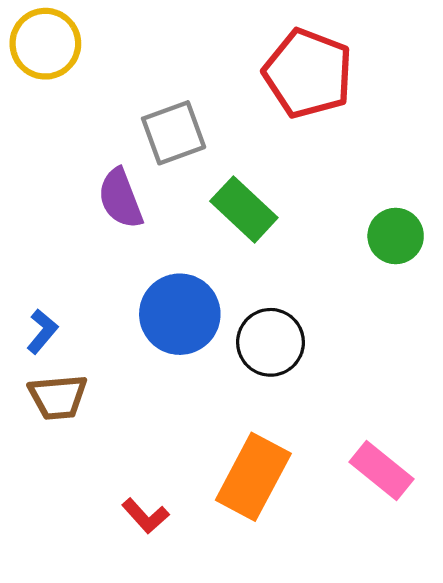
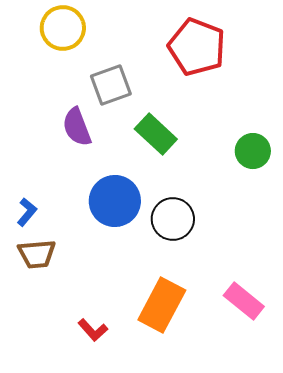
yellow circle: (45, 44) -> (63, 28), moved

